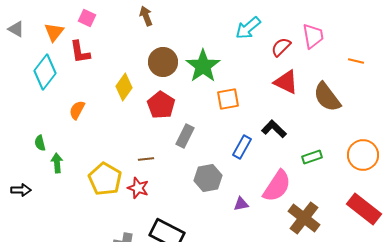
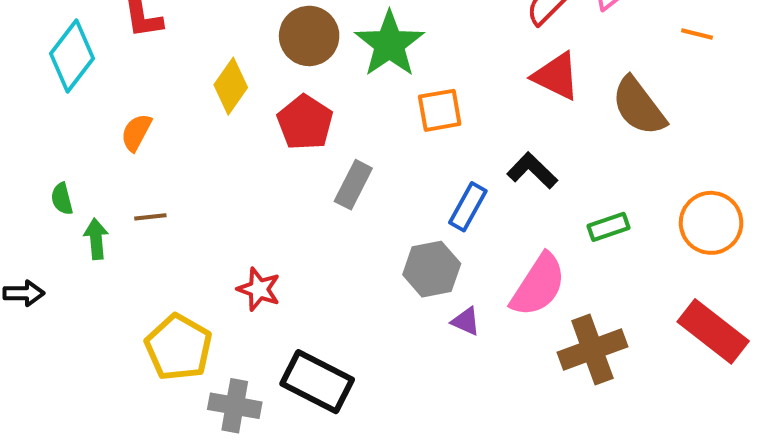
brown line: (146, 159) -> (150, 217), moved
gray hexagon: (208, 178) -> (432, 269), moved
yellow pentagon: (105, 179) -> (178, 347), moved
purple triangle: (241, 204) -> (466, 321), turned 35
brown cross: (304, 218) -> (592, 349), turned 32

